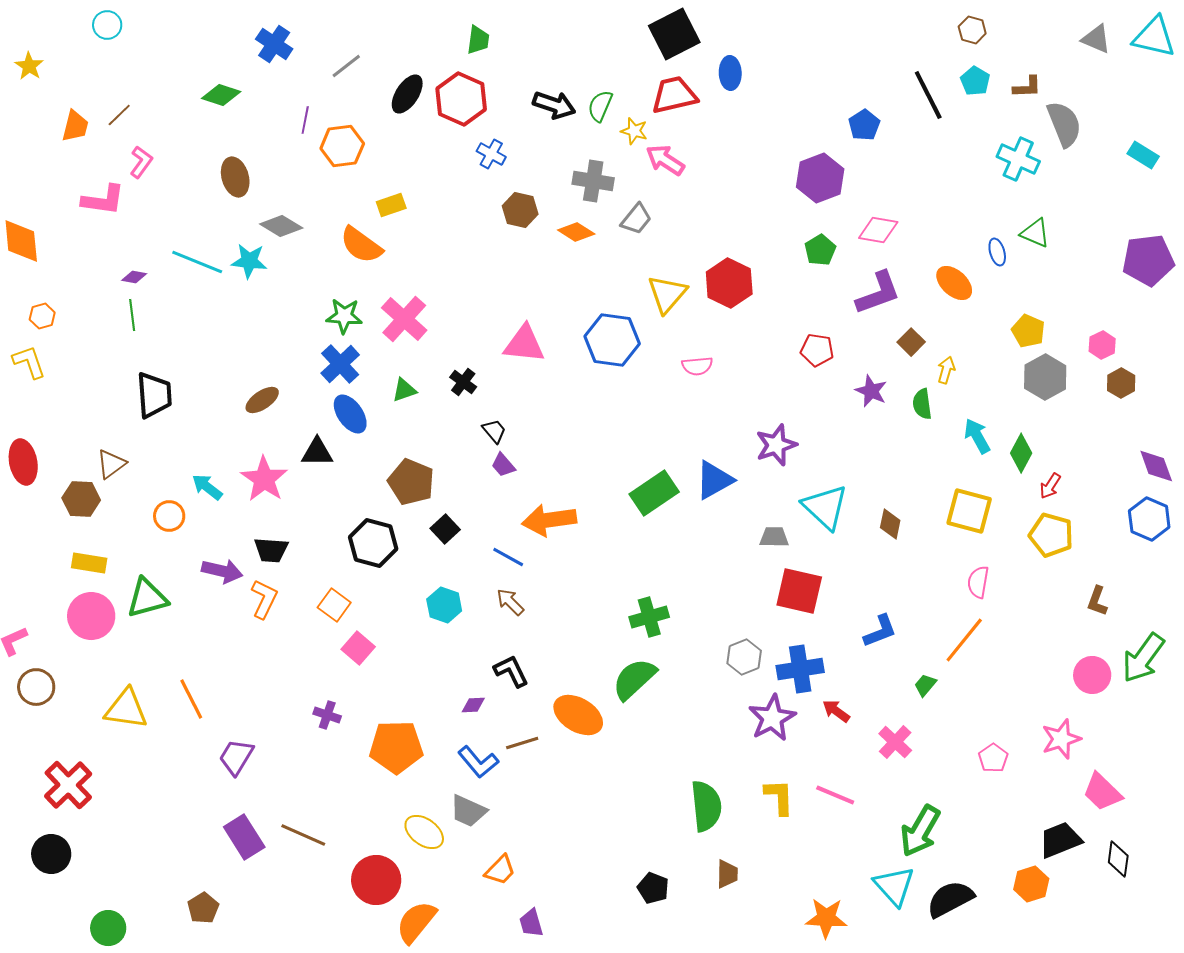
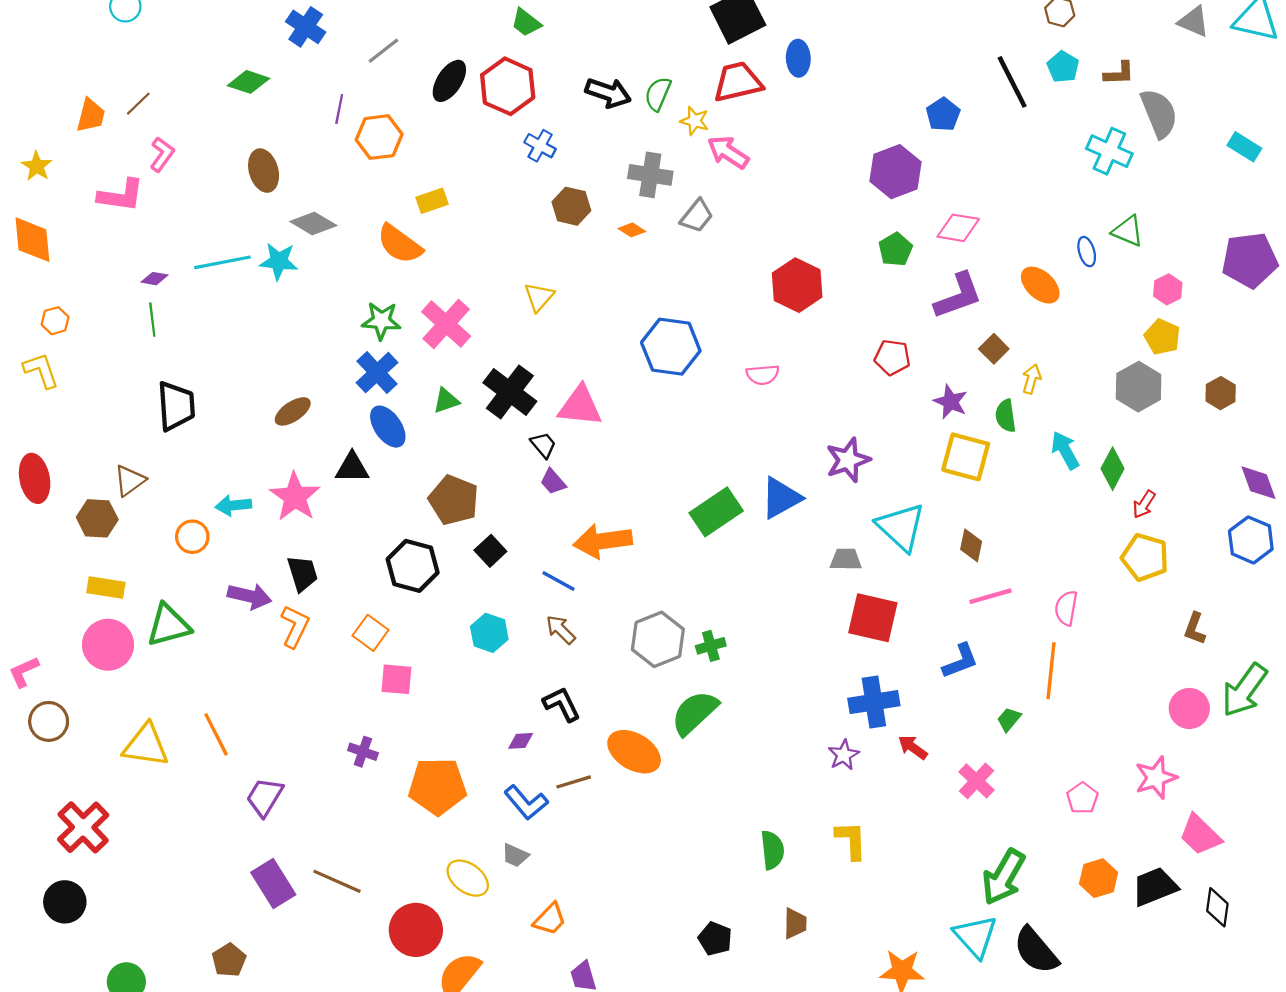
green trapezoid: (478, 40) -> (526, 23), turned 120
yellow star: (29, 66) -> (37, 166), moved
orange diamond: (576, 232) -> (632, 230), size x0.7
cyan line: (197, 262) -> (223, 262), turned -33
yellow triangle: (667, 294) -> (539, 297), moved, size x0.7
yellow pentagon: (1028, 331) -> (1162, 337), moved
pink triangle: (524, 344) -> (580, 406), moved
pink hexagon: (1102, 345) -> (1168, 289), moved
black cross: (463, 382) -> (510, 392), size x1.8
cyan arrow: (207, 487) -> (233, 505), turned -44
yellow square: (969, 511) -> (966, 457), moved
black trapezoid: (271, 550) -> (302, 573), turned -111
green cross: (649, 617) -> (711, 646), size x0.7
orange line: (964, 640) -> (1051, 671), turned -33
pink square: (358, 648) -> (396, 679), turned -36
gray hexagon: (744, 657) -> (658, 639), moved, size x1.4
purple star: (772, 718) -> (844, 755), size x0.6
pink line: (835, 795) -> (991, 596), moved, turned -39
green semicircle: (706, 806) -> (772, 850), size x0.7
gray trapezoid: (468, 811) -> (515, 855), size x0.7
orange hexagon: (1031, 884) -> (1099, 878), moved
black semicircle: (950, 899) -> (1036, 950), turned -102

